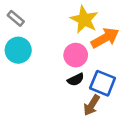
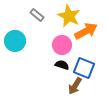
gray rectangle: (16, 18) -> (37, 15), moved
black semicircle: (76, 80) -> (62, 65), turned -136

